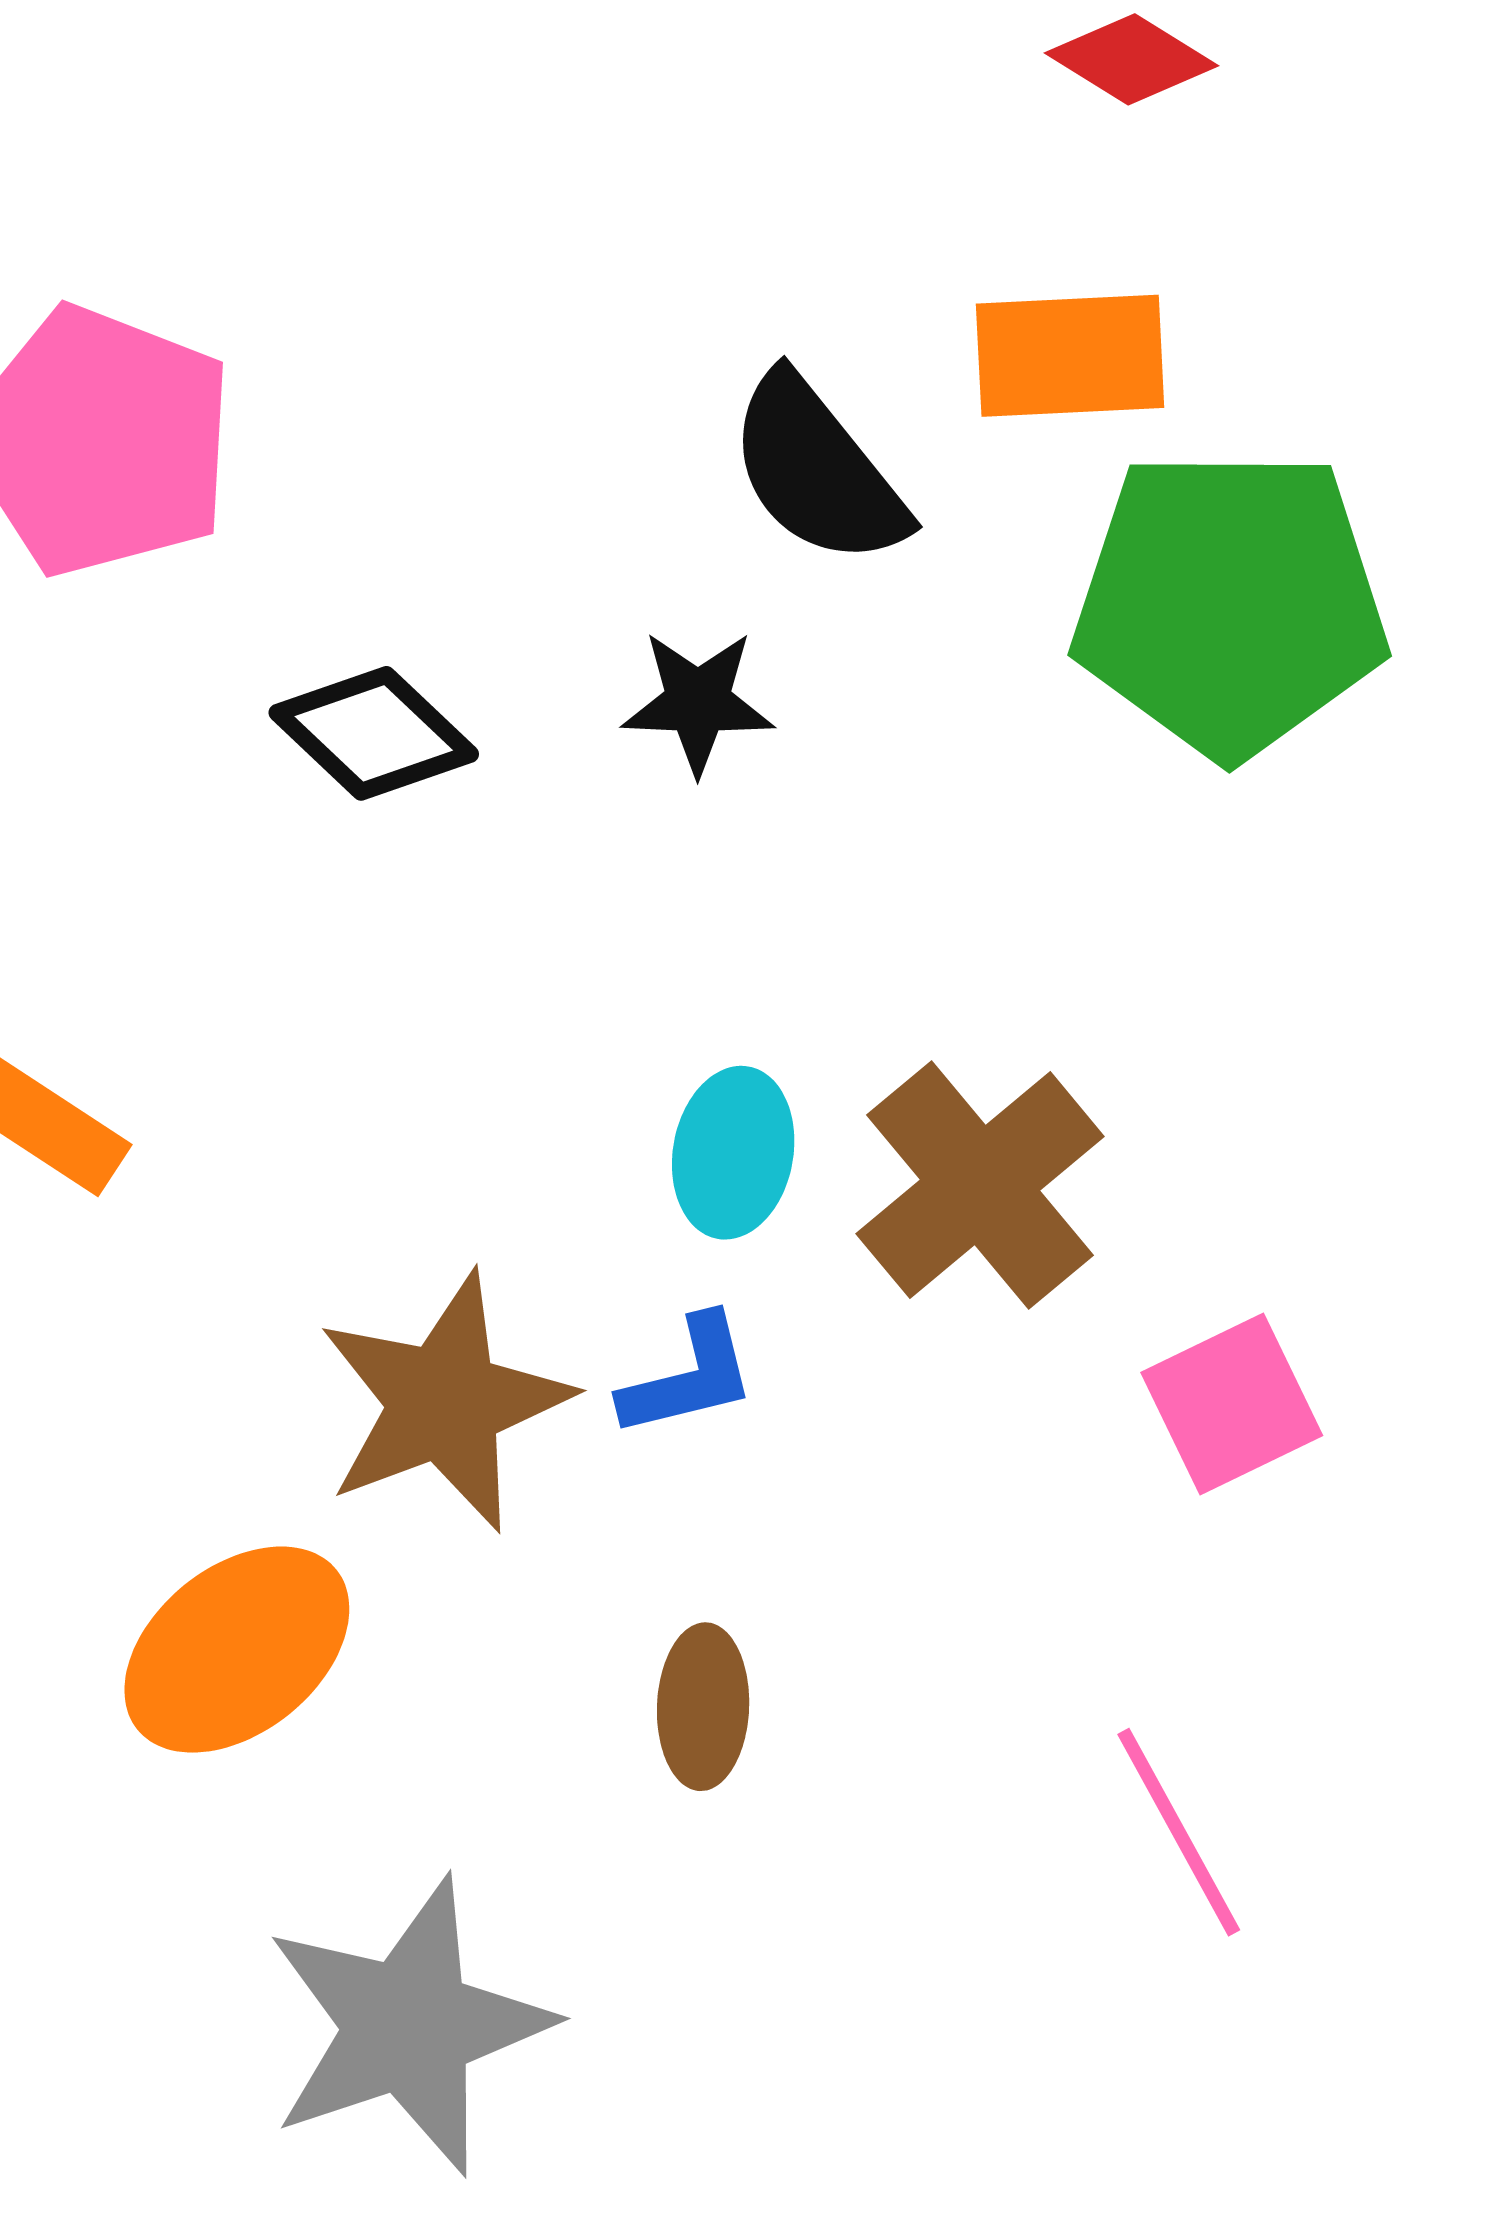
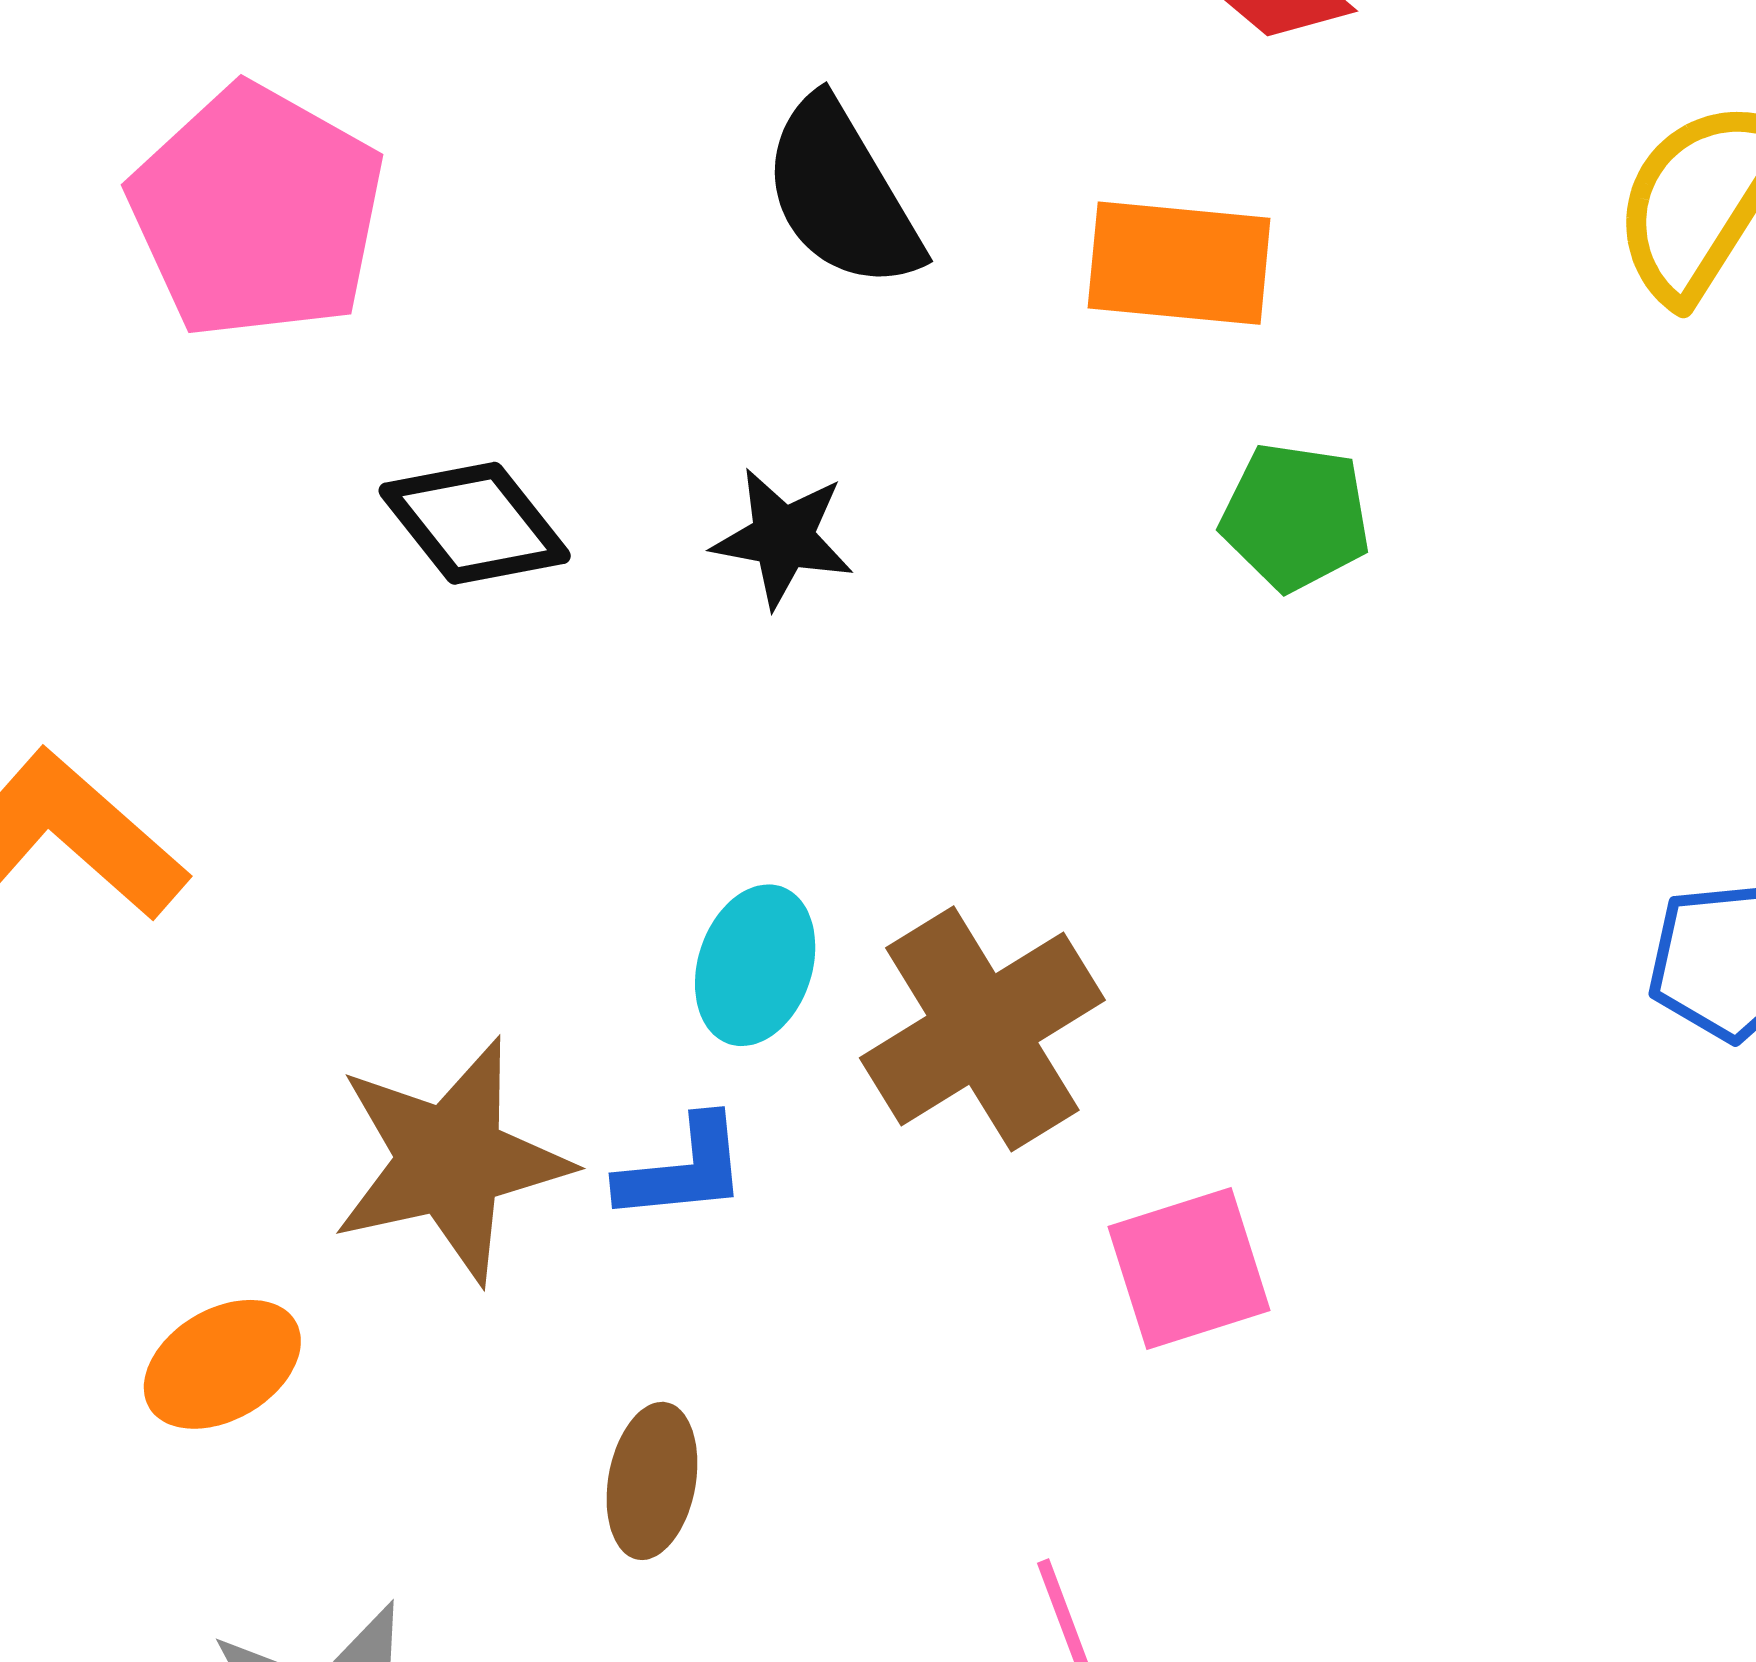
black semicircle: (817, 470) -> (842, 194), moved
green pentagon: (1230, 603) -> (1295, 517), size x0.5
orange ellipse: (237, 1650) -> (222, 1364), size x0.7

